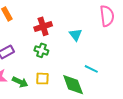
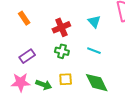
cyan triangle: (76, 35) -> (94, 22), moved
cyan line: (91, 69) -> (94, 51), moved

